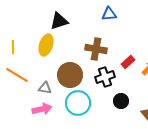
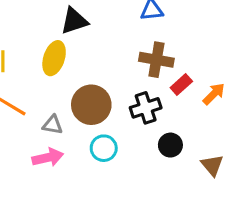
brown cross: (96, 49) -> (156, 60), moved
cyan circle: (78, 103) -> (104, 148), size x0.7

